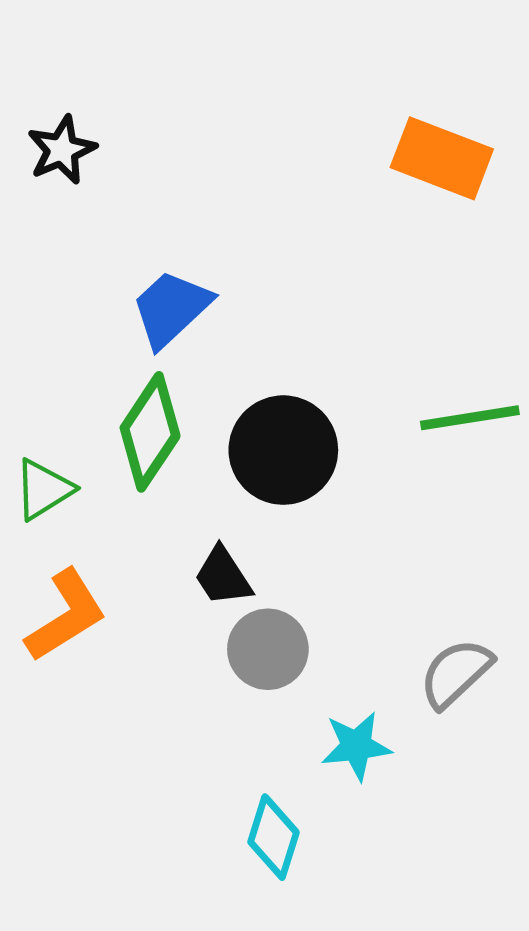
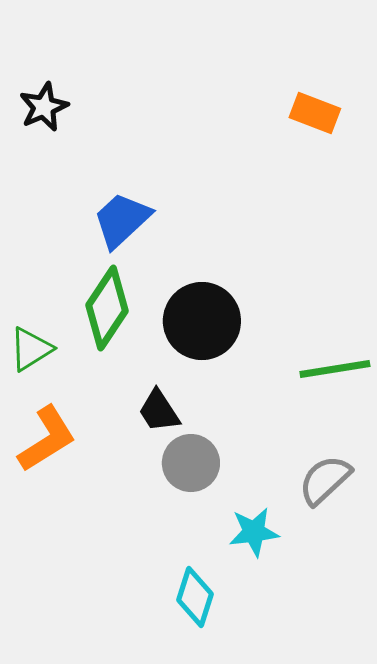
orange rectangle: (442, 158) -> (315, 113), size x0.7
green line: (470, 418) -> (335, 369), moved

